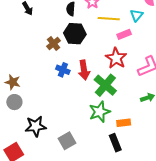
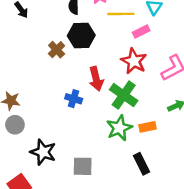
blue cross: (63, 70) -> (74, 99), moved
orange rectangle: (124, 123) -> (148, 127), moved
black star: (36, 126) -> (43, 152), turned 30
gray square: (67, 141) -> (83, 166), turned 36

